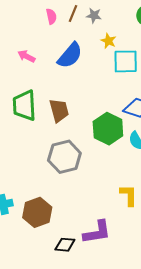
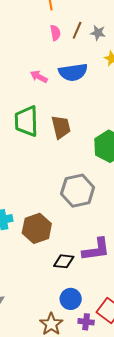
blue semicircle: (70, 55) -> (73, 72), turned 40
pink arrow: (26, 56) -> (39, 77), moved
gray hexagon: (64, 157) -> (78, 191), moved

